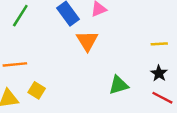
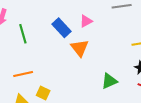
green line: (20, 16) -> (23, 34), turned -42

